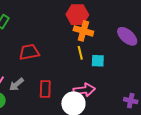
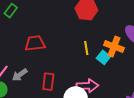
orange cross: (83, 31) -> (114, 47), moved
cyan square: (98, 61) -> (103, 57), turned 32

